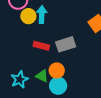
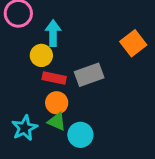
yellow circle: (28, 16) -> (41, 55), moved
orange circle: (57, 70) -> (57, 103), moved

